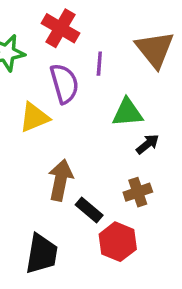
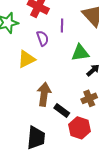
purple semicircle: (64, 84) -> (43, 38), size x0.7

